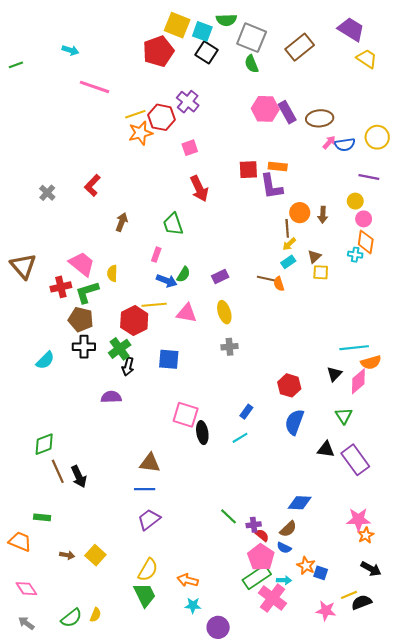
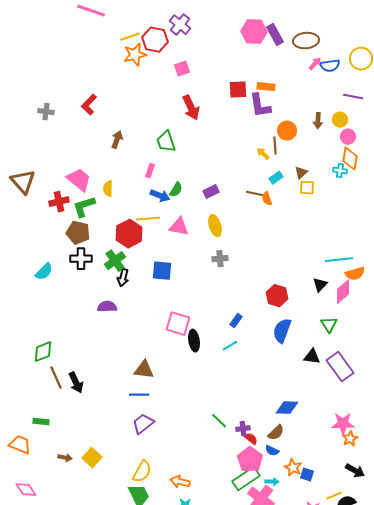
gray cross: (47, 193) -> (46, 112), turned -35
brown arrow: (323, 215) -> (318, 121), moved
yellow arrow: (289, 244) -> (263, 154), moved, turned 88

